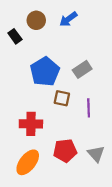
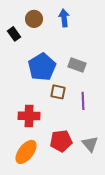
blue arrow: (68, 19) -> (64, 18), turned 120
gray rectangle: (82, 69) -> (77, 65), turned 54

